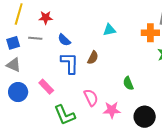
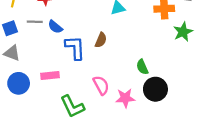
blue semicircle: (64, 40) -> (55, 27), moved
pink rectangle: (46, 87) -> (50, 76), turned -49
black circle: (145, 117) -> (155, 89), moved

